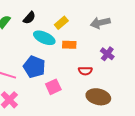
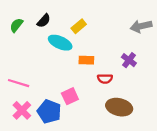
gray arrow: (100, 23) -> (141, 26), moved
orange rectangle: (69, 45) -> (86, 60), moved
blue pentagon: (34, 67) -> (49, 111), moved

